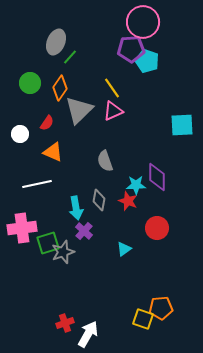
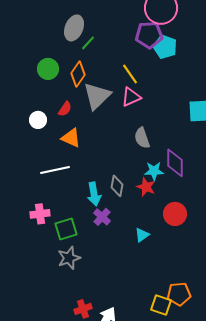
gray semicircle: (105, 161) -> (142, 138), moved
pink cross: (22, 228) -> (40, 214), size x0.7
gray star: (63, 252) -> (69, 258), moved

